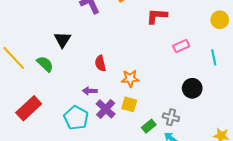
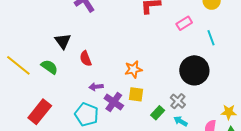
pink rectangle: (181, 46) -> (184, 23), moved
red semicircle: (100, 63) -> (86, 59), moved
black circle: (192, 88) -> (194, 70), size x1.5
gray cross: (171, 117) -> (178, 101), turned 35

